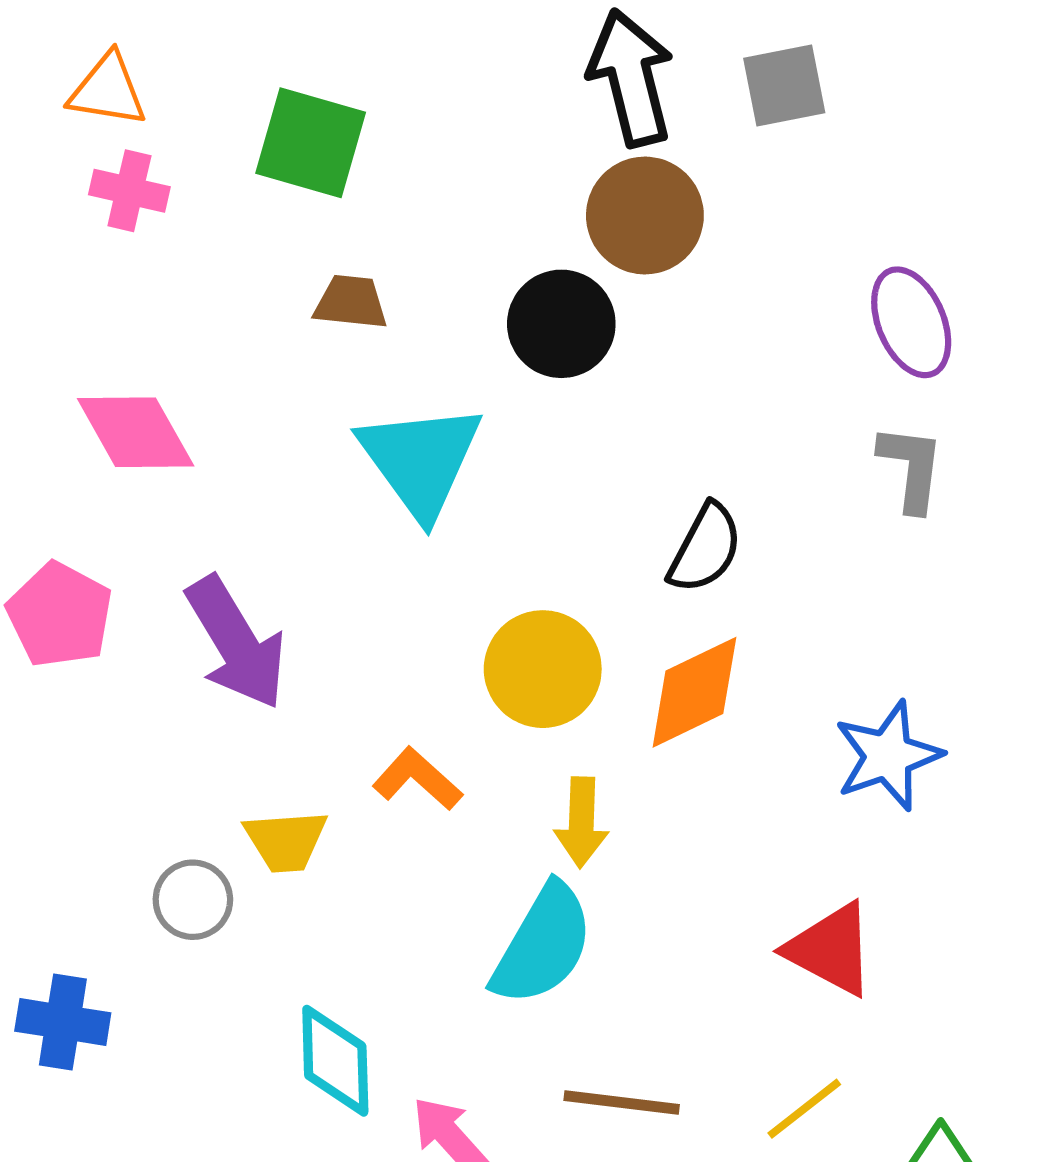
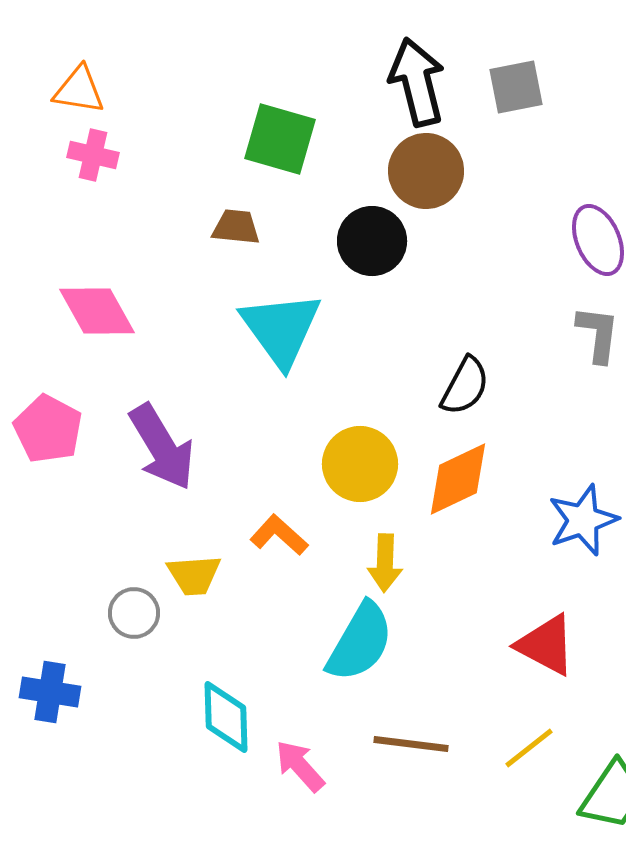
green square: (311, 143) -> (280, 139), moved

